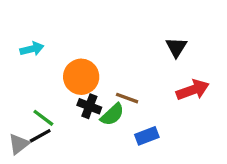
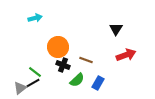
cyan arrow: (32, 49) -> (35, 18), moved
green semicircle: (112, 114) -> (77, 80), moved
blue rectangle: (147, 136) -> (98, 83), turned -40

